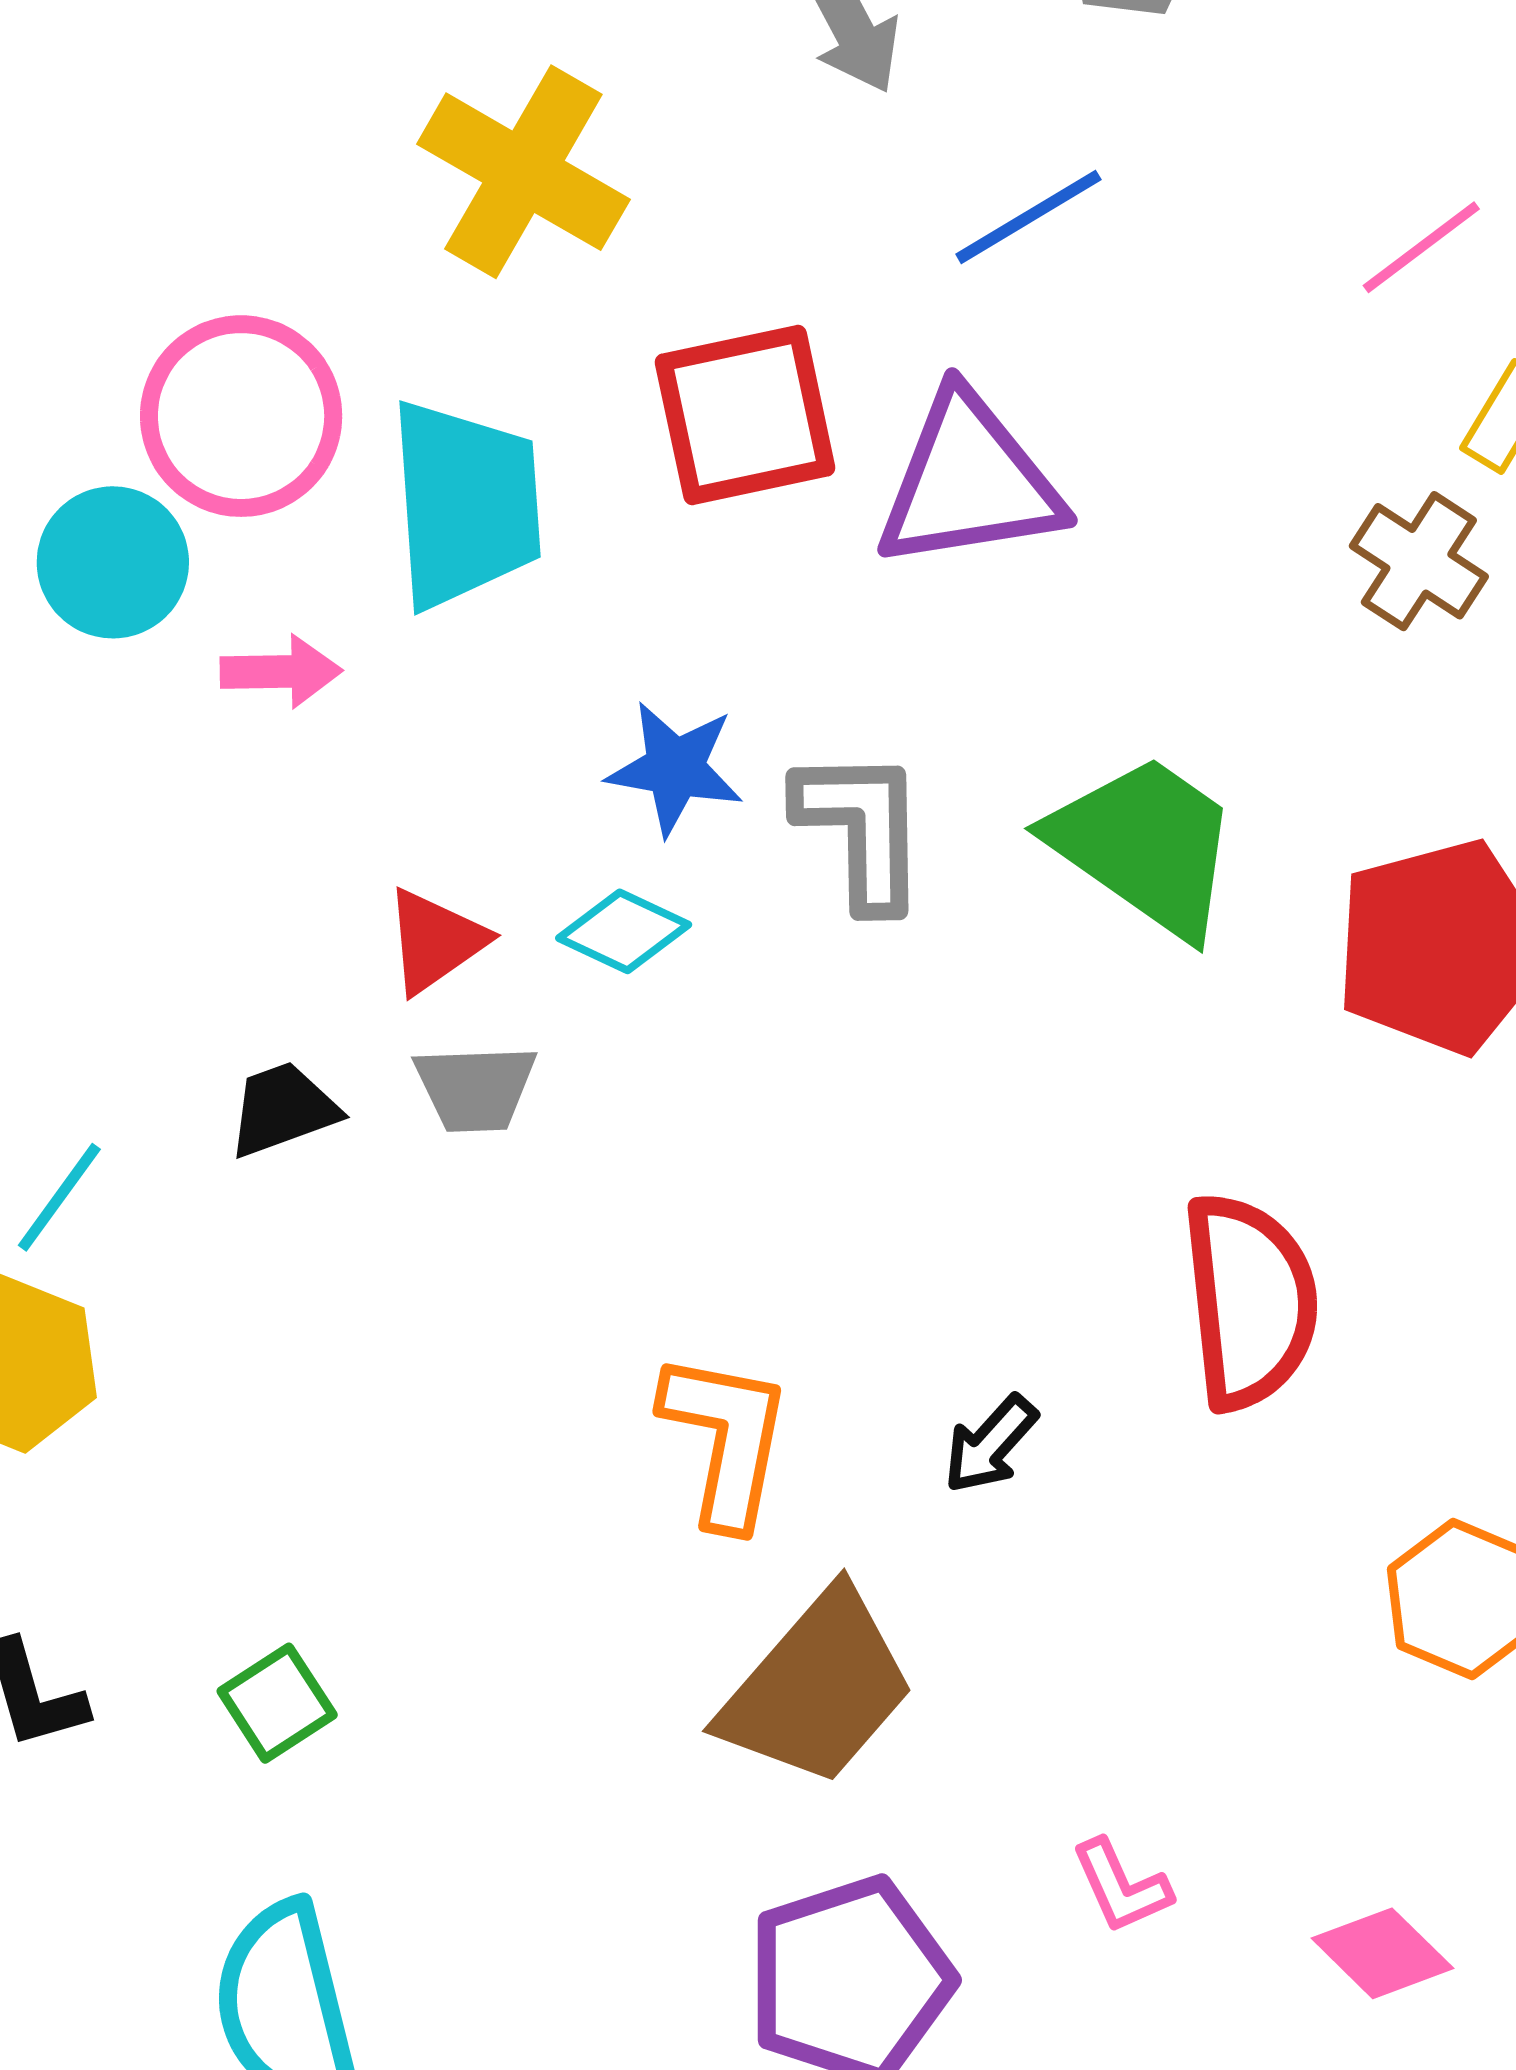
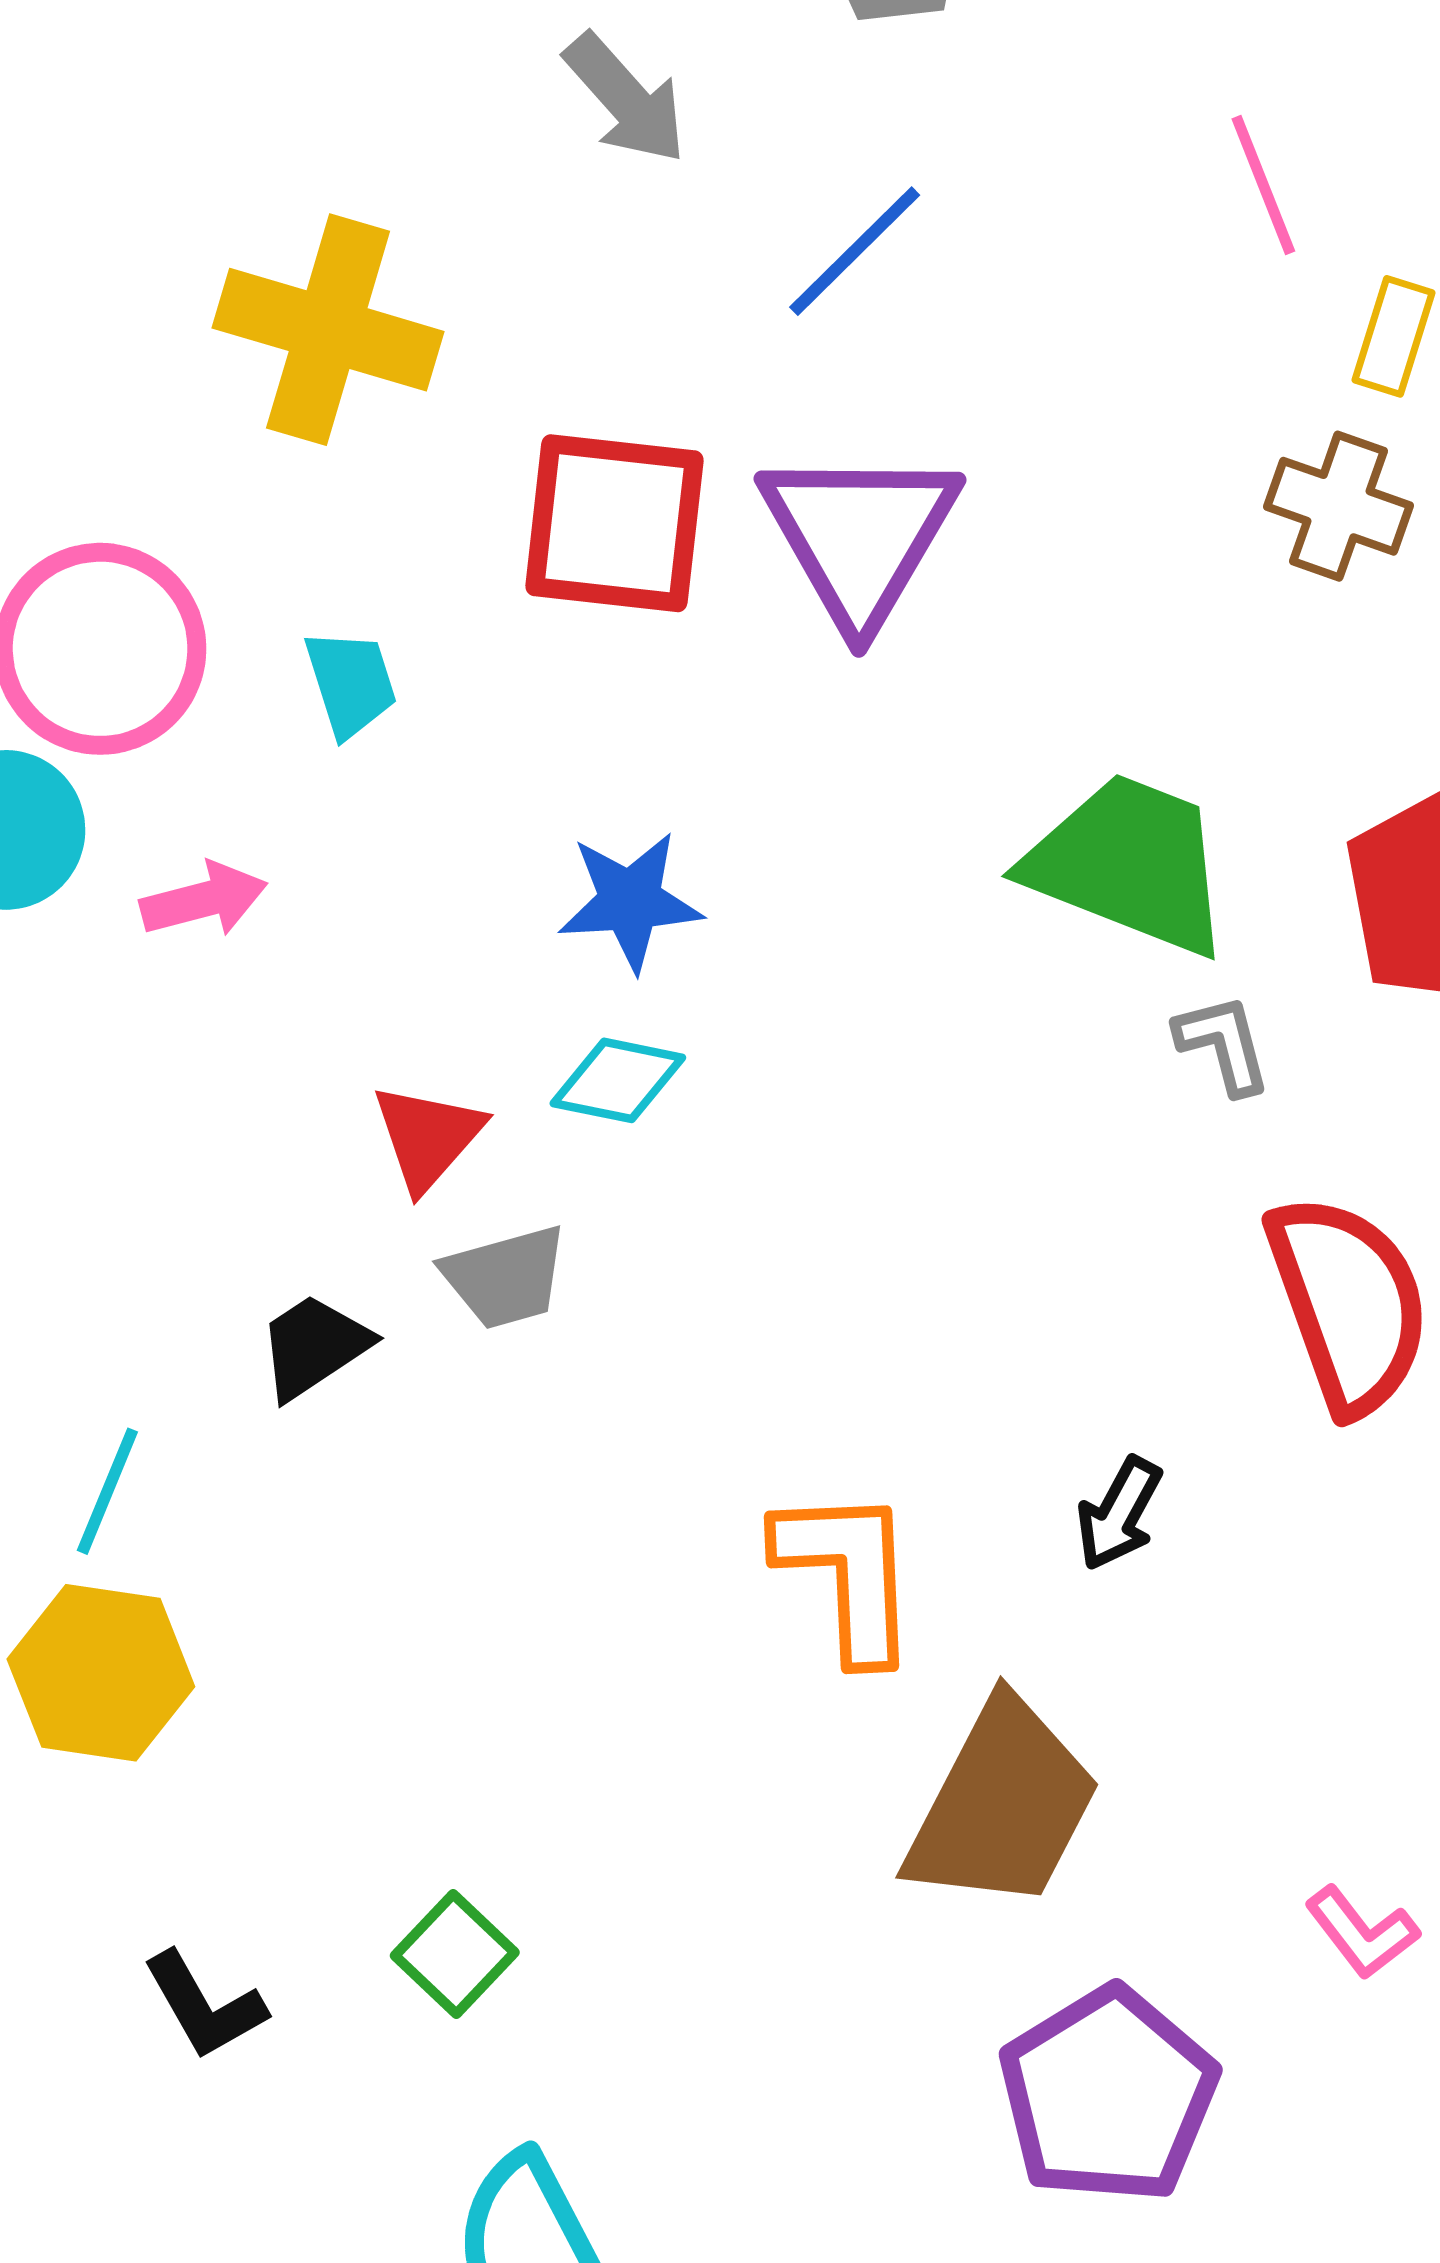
pink line: (1421, 247) -> (1263, 185), turned -61
red square: (745, 415) -> (614, 523), turned 32
purple triangle: (969, 482) -> (860, 536), turned -37
cyan trapezoid: (465, 504) -> (351, 683), size x0.5
gray L-shape: (861, 829) -> (1223, 1044), moved, size x0.6

